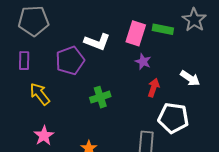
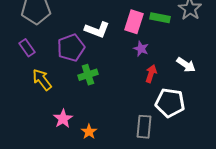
purple rectangle: (24, 61) -> (27, 48), turned -36
green cross: (100, 97) -> (88, 75), moved
pink star: (44, 136) -> (63, 119), moved

